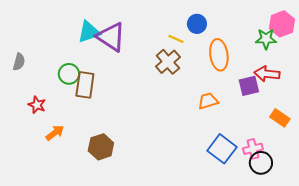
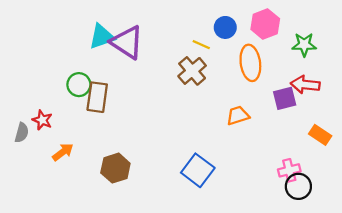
pink hexagon: (282, 24) -> (265, 24), moved
gray semicircle: (19, 62) -> (22, 133), moved
blue square: (222, 149) -> (198, 170), moved

